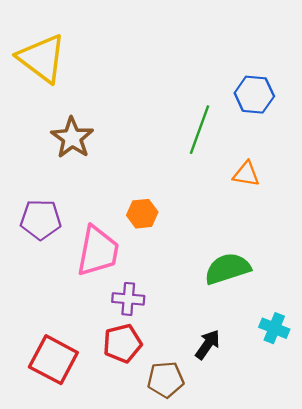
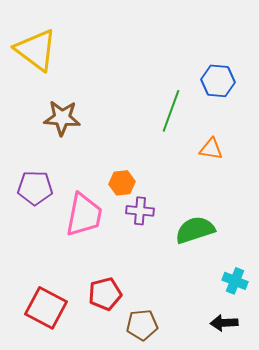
brown star: (72, 138) -> (62, 118), turned -30
purple cross: (128, 299) -> (140, 211), moved
black arrow: (208, 344) -> (224, 323), moved, turned -128

